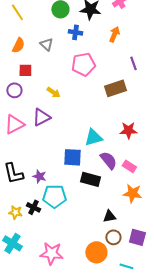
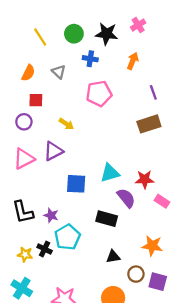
yellow line: (17, 12) -> (40, 37), moved
brown rectangle: (115, 88) -> (149, 124), moved
red star: (128, 130) -> (145, 179), moved
blue square: (72, 157) -> (76, 184), moved
pink rectangle: (129, 166) -> (162, 201), moved
orange star: (132, 193) -> (152, 246), moved
cyan pentagon: (54, 196) -> (67, 237), turned -30
black triangle: (109, 216) -> (113, 257), moved
brown circle: (113, 237) -> (136, 274), moved

